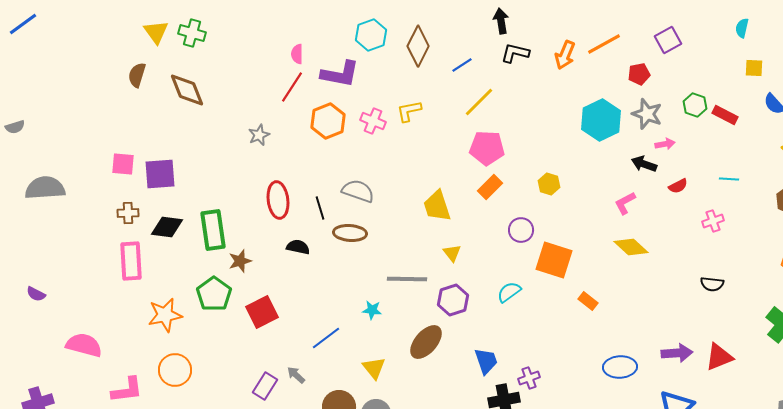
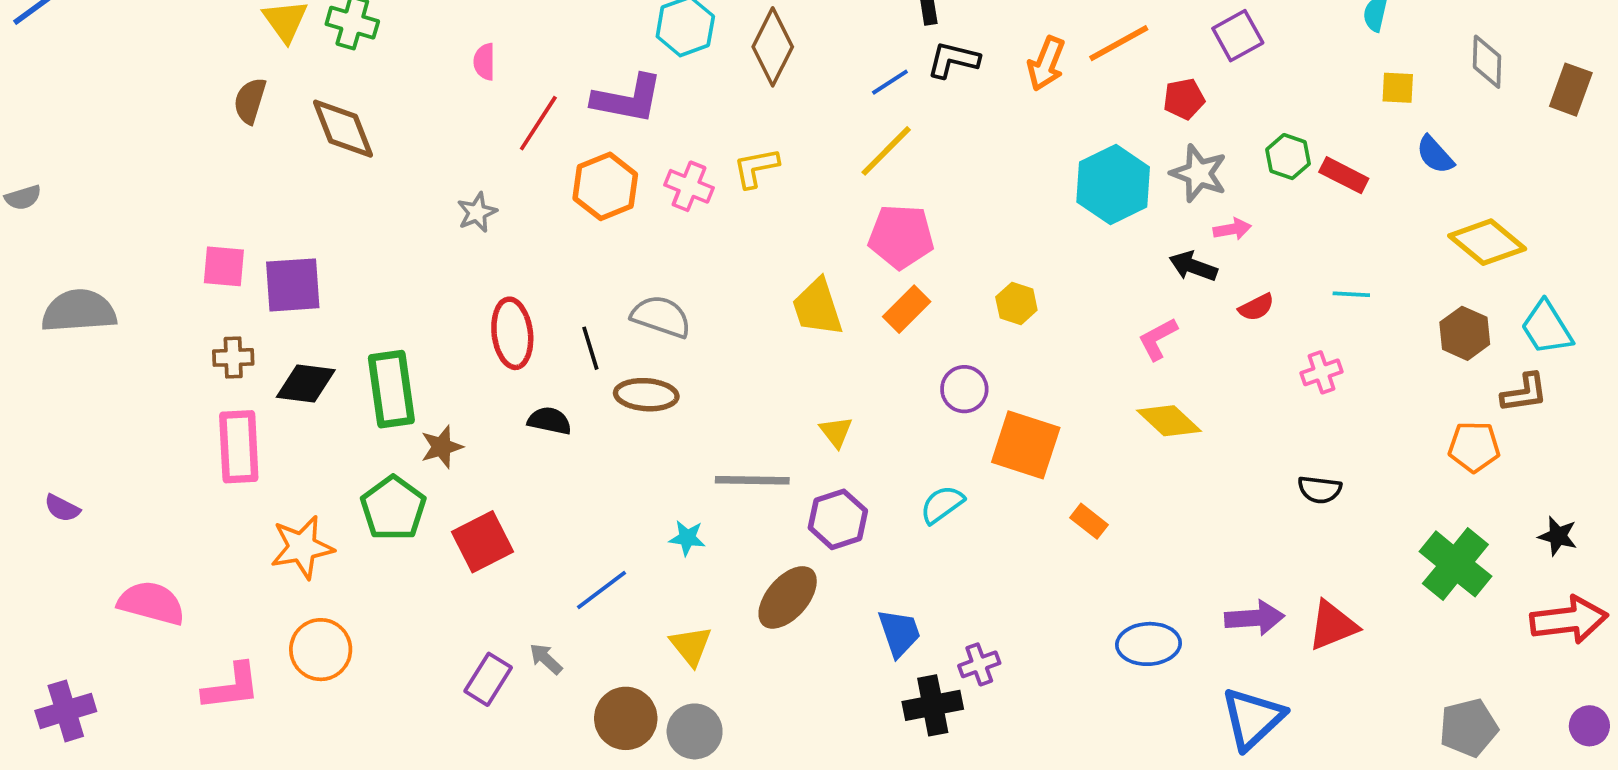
pink semicircle: (297, 54) -> (484, 62), moved
blue line: (462, 65) -> (890, 82), moved
yellow trapezoid: (437, 206) -> (817, 307), moved

